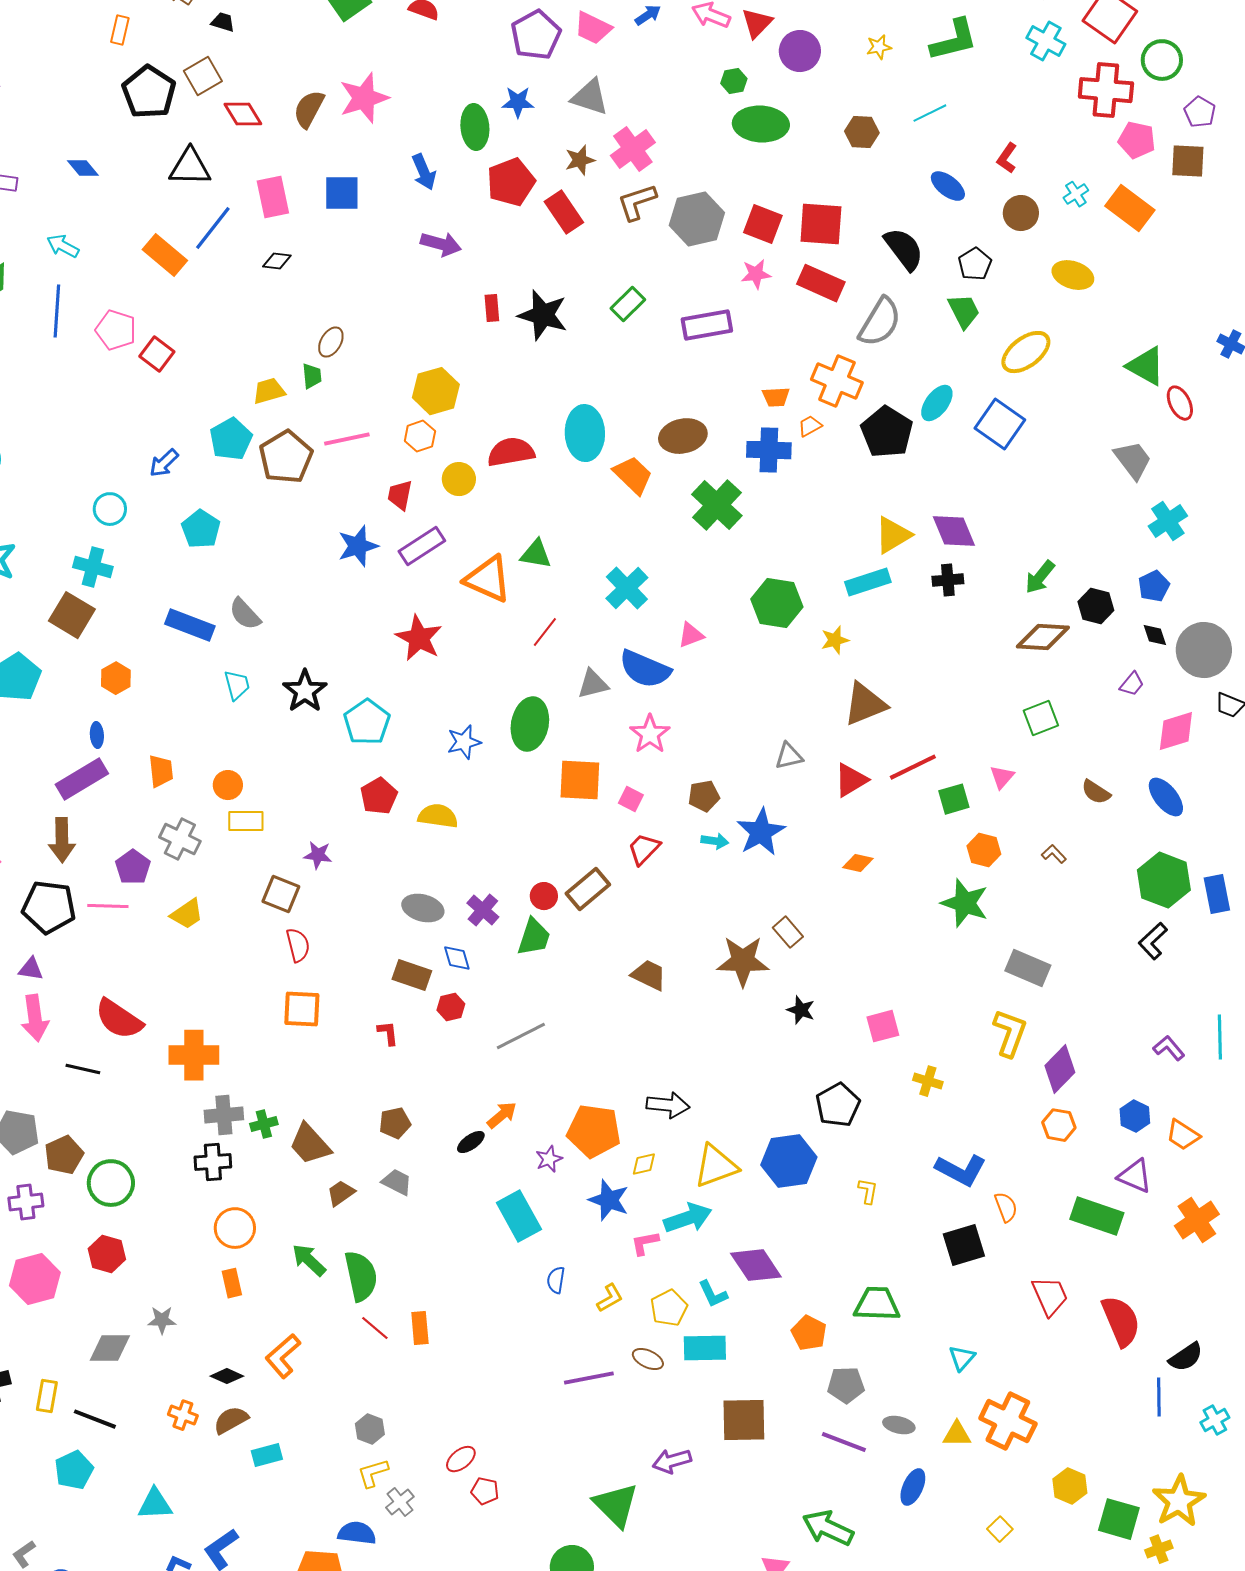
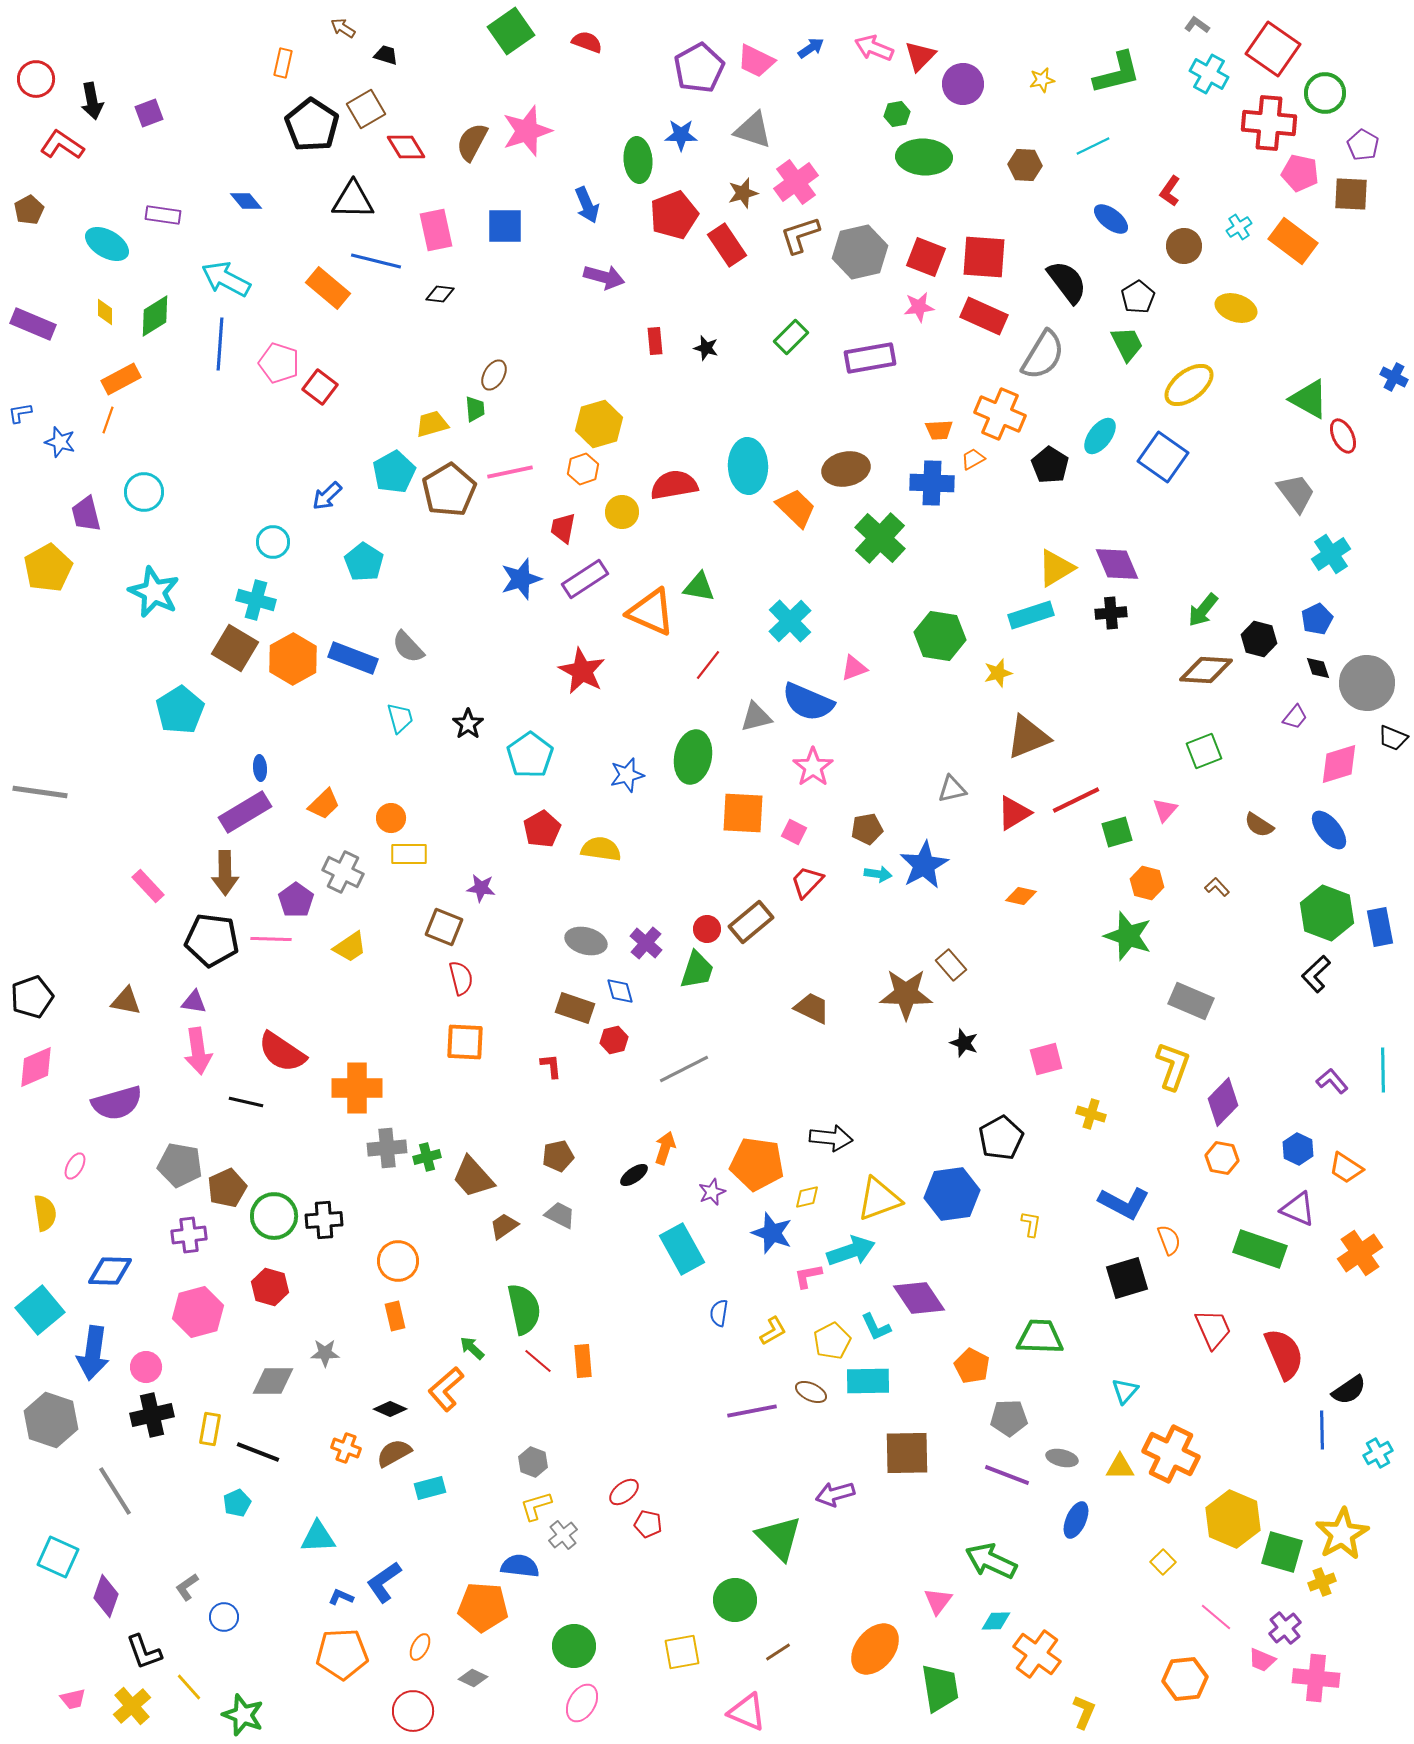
blue line: (213, 228) -> (376, 261), turned 66
cyan arrow: (63, 246) -> (226, 279), size x1.5
black star: (543, 315) -> (706, 348), size x0.5
black pentagon: (887, 432) -> (1050, 465), size x0.7
orange hexagon: (116, 678) -> (293, 659), moved, size x1.6
black star: (305, 691) -> (468, 724), size x0.7
orange trapezoid: (161, 771) -> (324, 804), turned 52
orange arrow: (502, 1115) -> (665, 1148), turned -32
black cross: (213, 1162) -> (324, 1220), moved
green arrow: (309, 1260) -> (472, 1348), moved, size x0.7
cyan pentagon: (74, 1470) -> (237, 1503), size x0.7
yellow hexagon: (1070, 1486) -> (1233, 1519), size x1.6

